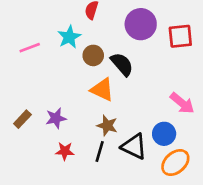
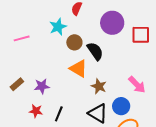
pink line: (30, 48) -> (22, 38), moved
brown star: (107, 126) -> (99, 86), moved
red star: (65, 151) -> (36, 111), moved
black line: (100, 151) -> (59, 114), moved

